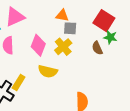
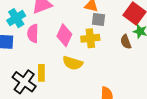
yellow cross: (63, 47) -> (90, 38), turned 30
yellow rectangle: (19, 83) -> (41, 73), turned -35

